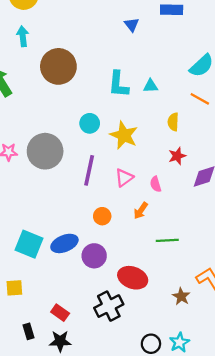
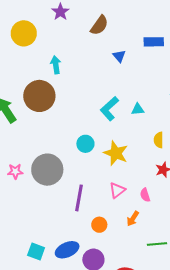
cyan arrow: (23, 36) -> (56, 65), moved
brown circle: (58, 66) -> (39, 96), moved
cyan L-shape: (118, 84) -> (109, 109), turned 45
purple line: (89, 170) -> (79, 198), moved
cyan square: (29, 244) -> (36, 251), size x0.7

